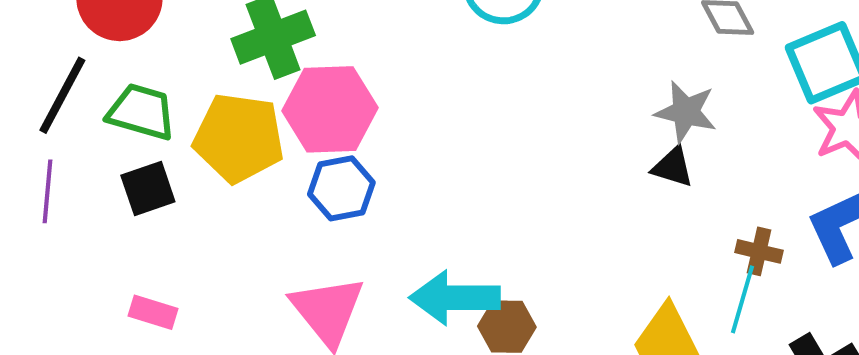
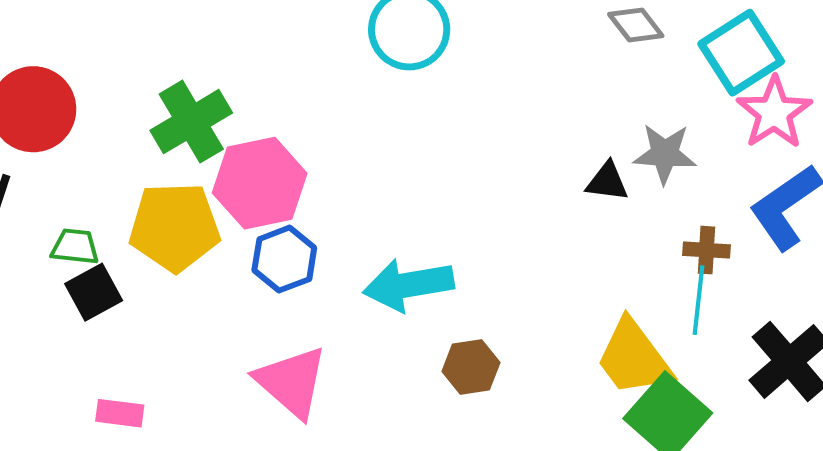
green trapezoid: (141, 112) -> (75, 247), moved, size x0.7
gray star: (686, 112) -> (665, 154), moved
cyan arrow: (455, 298) -> (408, 285), moved

